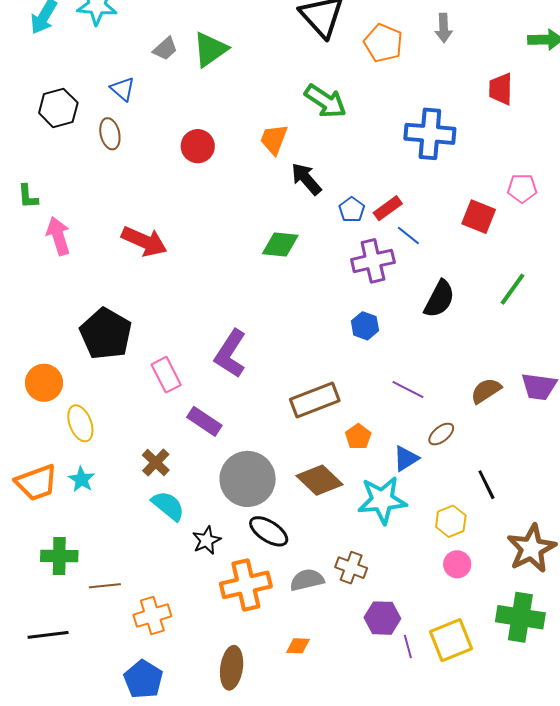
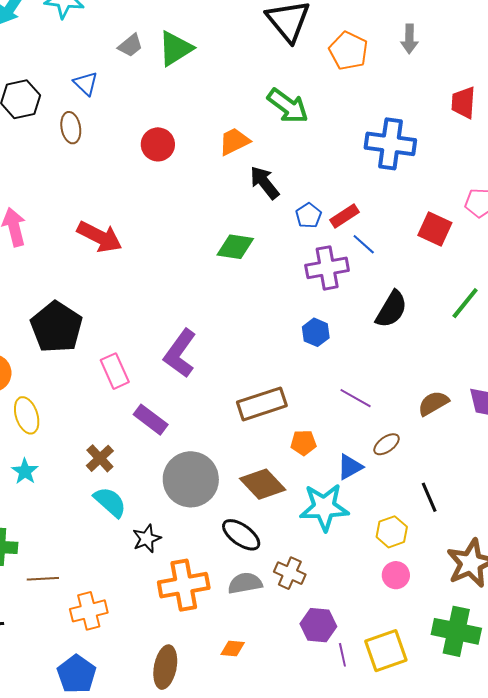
orange trapezoid: (274, 139) -> (234, 141), turned 40
orange pentagon: (358, 437) -> (303, 443), turned 30
black ellipse: (269, 531) -> (241, 535), moved

